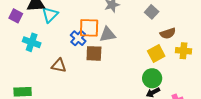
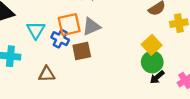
cyan triangle: (50, 15) -> (36, 30), moved
yellow square: (156, 54) -> (152, 45), moved

